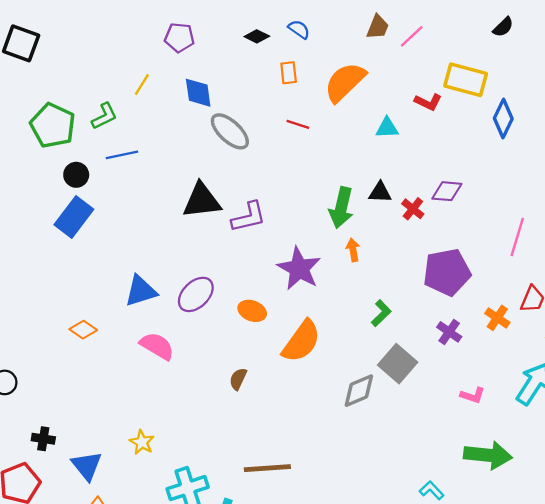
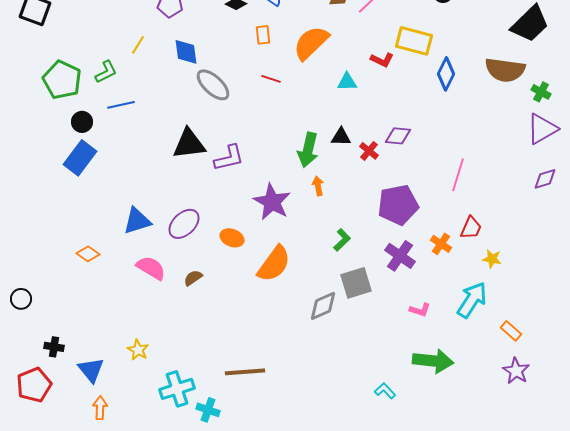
purple cross: (449, 332) -> (400, 256), size x1.4
gray square: (398, 364) -> (356, 283), turned 32
brown semicircle: (238, 379) -> (193, 278), moved, turned 30

